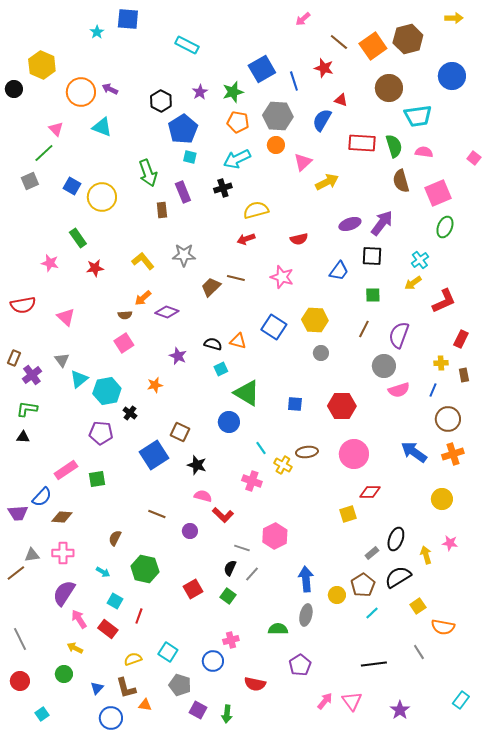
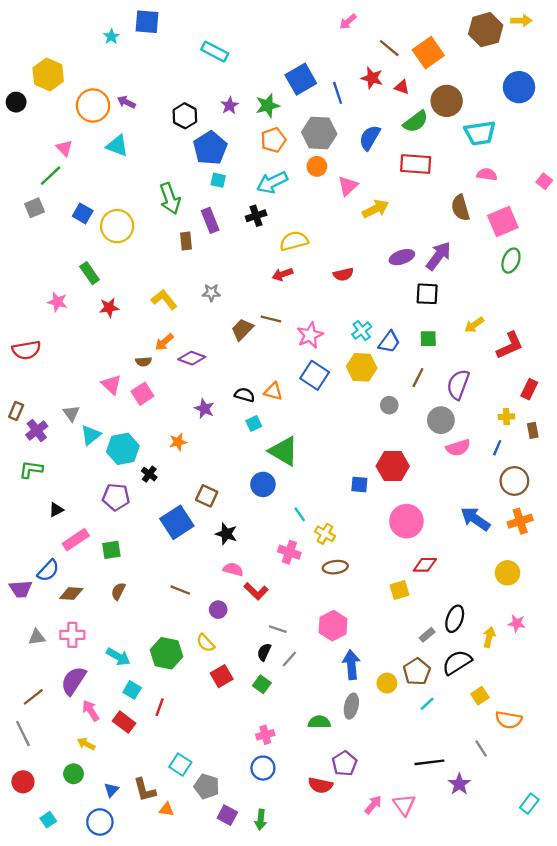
brown hexagon: (408, 39) -> (486, 30), moved
red triangle: (341, 100) -> (402, 87), moved
orange pentagon: (238, 122) -> (273, 140), turned -30
green semicircle: (394, 146) -> (416, 122), moved, turned 70
gray star: (184, 255) -> (211, 293), size x0.7
cyan cross: (420, 260) -> (362, 331), moved
blue trapezoid: (339, 271) -> (389, 342), moved
pink star: (282, 277) -> (310, 335), moved, turned 30
pink triangle: (66, 317) -> (111, 385), moved
gray circle: (321, 353) -> (389, 405), moved
blue square: (295, 404) -> (359, 484), moved
black triangle: (23, 437) -> (56, 510), moved, turned -32
brown ellipse: (307, 452) -> (335, 567), moved
pink hexagon: (275, 536) -> (333, 626), moved
brown semicircle: (115, 538) -> (118, 591), moved
yellow arrow: (426, 555) -> (489, 637), turned 30
cyan arrow: (103, 572) -> (118, 657), size x1.5
brown line: (16, 573) -> (33, 697), moved
cyan square: (168, 652) -> (180, 765), moved
yellow semicircle: (133, 659) -> (206, 643), moved, turned -114
blue circle: (213, 661) -> (263, 768), moved
red semicircle: (255, 684) -> (320, 785), moved
purple star: (400, 710) -> (459, 784), moved
blue circle: (111, 718) -> (100, 822), moved

